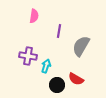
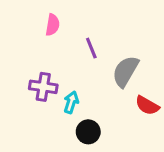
purple line: (59, 31) -> (91, 48), turned -32
red semicircle: (76, 79) -> (147, 105), moved

